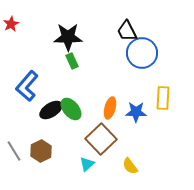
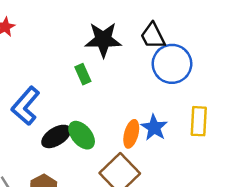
black star: (68, 37) -> (103, 40), moved
blue star: (136, 112) -> (154, 128), moved, turned 30

